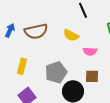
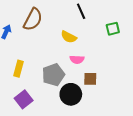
brown semicircle: (36, 31) -> (33, 19), moved, turned -50
pink semicircle: (90, 51) -> (77, 59), moved

